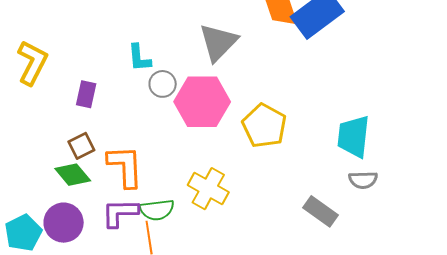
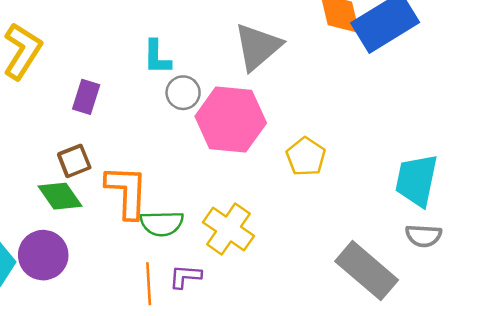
yellow pentagon: (264, 126) -> (306, 157), size x0.7
green semicircle: (157, 210) -> (162, 223), moved
gray rectangle: (321, 211) -> (367, 271), size x1.4
purple L-shape: (120, 213) -> (185, 276), moved, size x0.7

